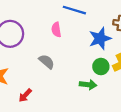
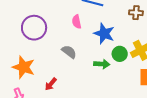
blue star: (100, 39) -> (104, 34), moved, turned -30
green arrow: (88, 85) -> (102, 64), moved

